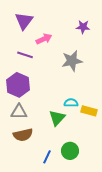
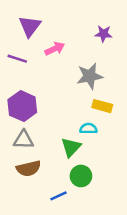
purple line: (25, 55) -> (17, 59), moved
yellow rectangle: (89, 111) -> (102, 106), moved
green circle: (70, 151) -> (81, 176), moved
blue line: (47, 157) -> (59, 196), turned 40

